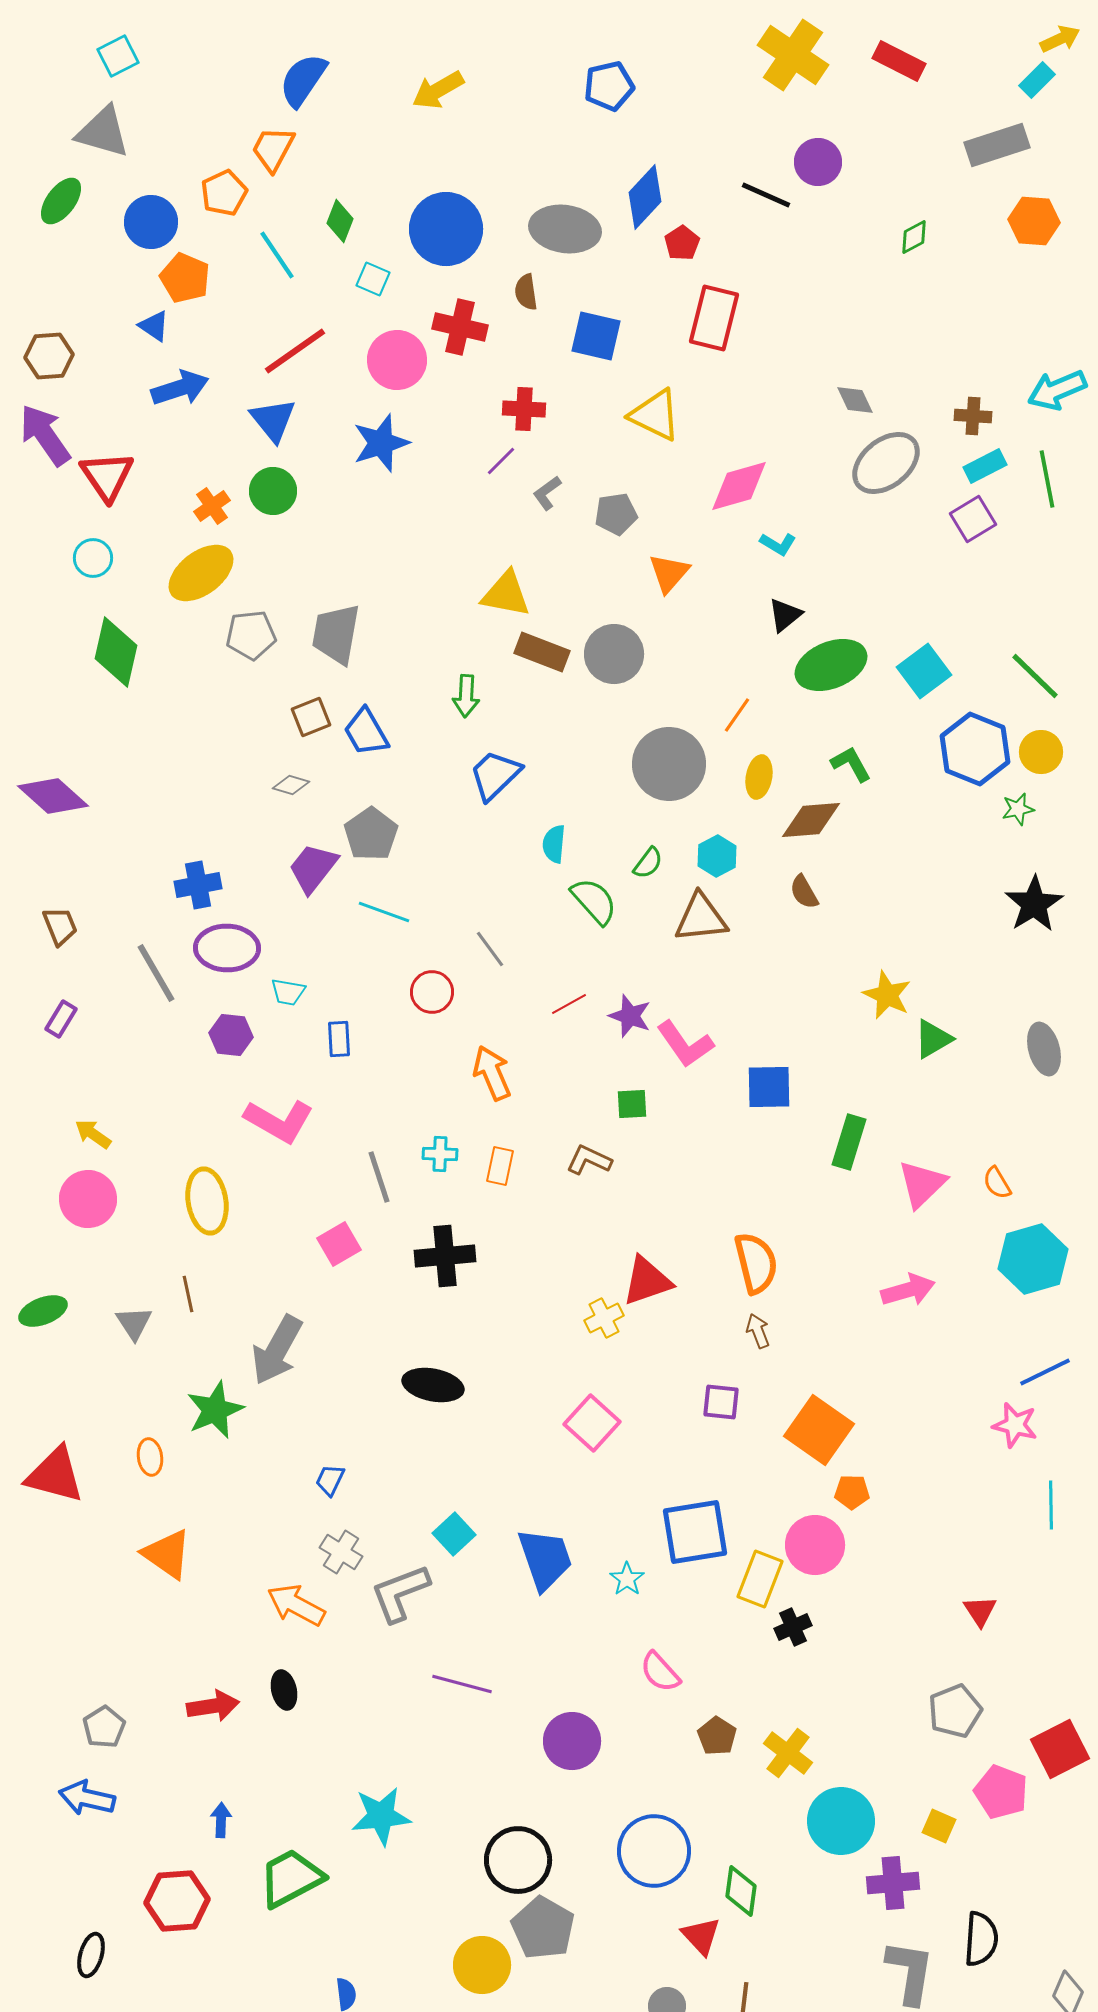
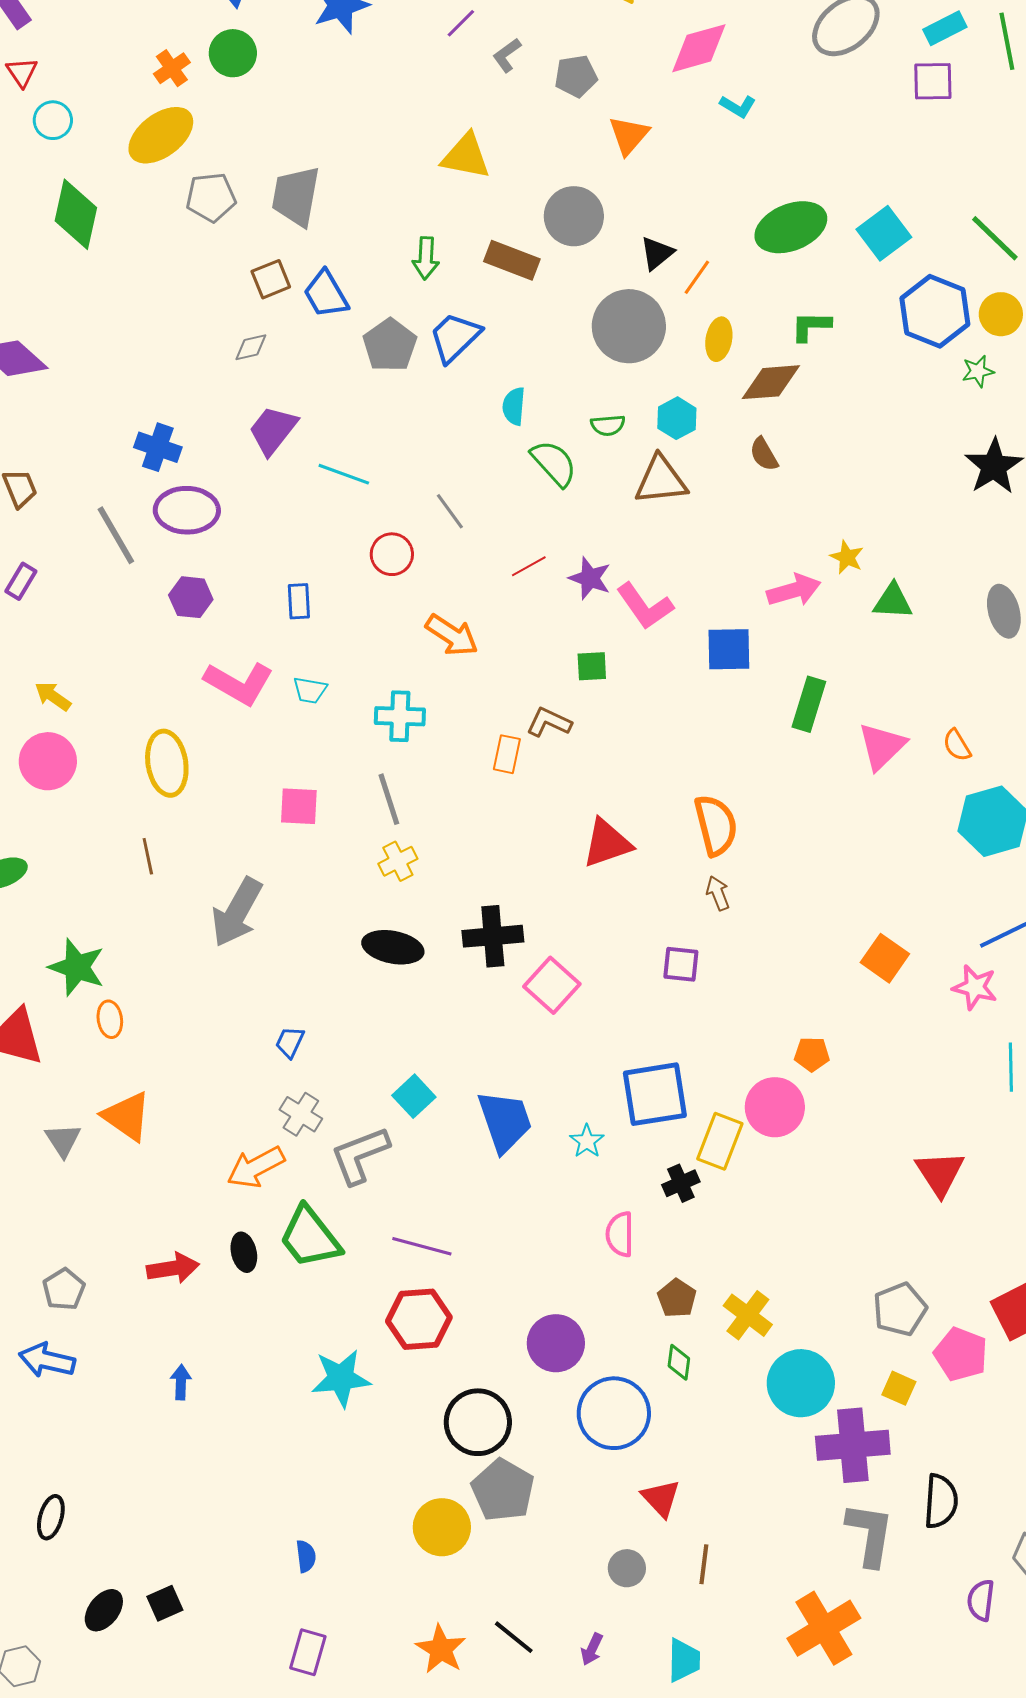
red triangle: (107, 476) -> (22, 72), moved, size x0.6
purple square: (973, 519) -> (933, 81), turned 30
black triangle: (785, 615) -> (657, 253), moved
brown rectangle: (542, 652) -> (512, 260), moved
green L-shape: (851, 764) -> (811, 326), turned -60
gray diamond: (291, 785) -> (251, 347), turned -30
gray pentagon: (371, 834) -> (390, 345), moved
green semicircle: (648, 863) -> (608, 425), turned 48
blue cross: (198, 885) -> (158, 447), turned 30
cyan trapezoid: (288, 992) -> (310, 690), moved
yellow star: (887, 995) -> (847, 557), size x0.7
green triangle: (933, 1039) -> (893, 601), turned 33
orange arrow: (492, 1073) -> (452, 635), turned 146
cyan cross: (440, 1154) -> (400, 716), size x1.4
orange rectangle: (500, 1166) -> (507, 754), moved
gray line: (379, 1177) -> (389, 799), moved
pink square: (339, 1244) -> (299, 806), turned 33
black cross: (445, 1256) -> (493, 936), moved
pink arrow: (908, 1290) -> (794, 590), moved
yellow cross: (604, 1318) -> (398, 861), moved
gray triangle: (134, 1323) -> (63, 1140), moved
green star: (215, 1410) -> (77, 967), moved, turned -30
orange square: (819, 1430) -> (885, 958), moved, size x0.7
orange arrow: (296, 1605) -> (256, 1167), turned -56
red triangle: (980, 1611) -> (940, 1173), size x1.5
black cross: (793, 1627) -> (681, 1183), moved
pink semicircle: (660, 1672) -> (620, 1234), turned 42
gray pentagon: (955, 1711) -> (900, 1309), moved
purple circle: (572, 1741) -> (556, 1343), moved
green trapezoid: (291, 1878) -> (310, 1237), moved, turned -100
purple cross: (893, 1883) -> (853, 1445), size x1.4
green diamond: (741, 1891) -> (679, 1362), moved, size x0.7
red hexagon: (177, 1901) -> (419, 1319), moved

